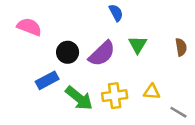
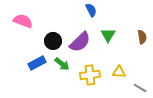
green arrow: (79, 98) -> (62, 64), moved, size x0.7

